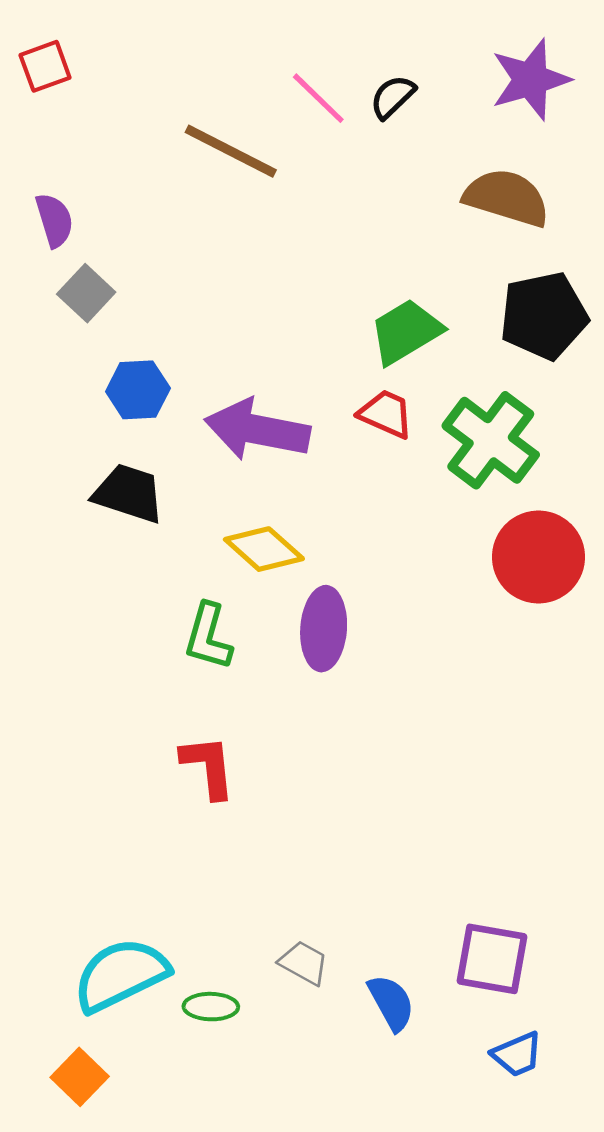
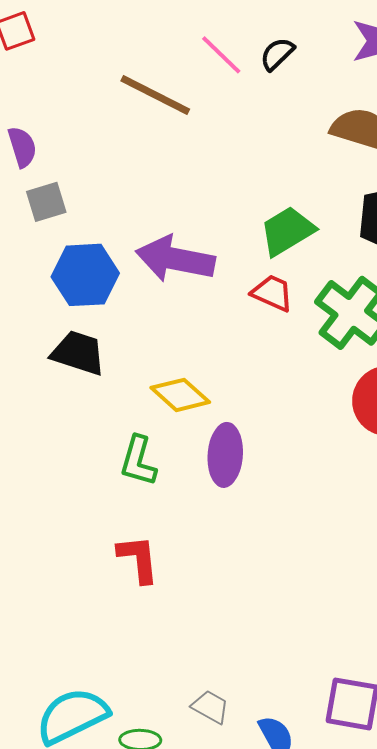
gray square: (86, 293) -> (46, 202), turned 30
blue hexagon: (138, 390) -> (85, 275), size x1.4
purple arrow: (257, 430) -> (175, 259), moved

